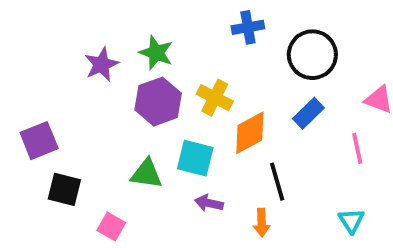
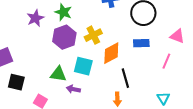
yellow cross: (215, 98) -> (93, 35), turned 36
blue rectangle: (308, 113) -> (141, 43), turned 42
pink line: (357, 148) -> (166, 61), turned 35
purple arrow: (209, 203) -> (73, 89), moved

